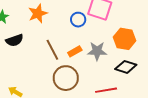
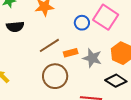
brown line: (52, 50) -> (49, 45), turned 70

